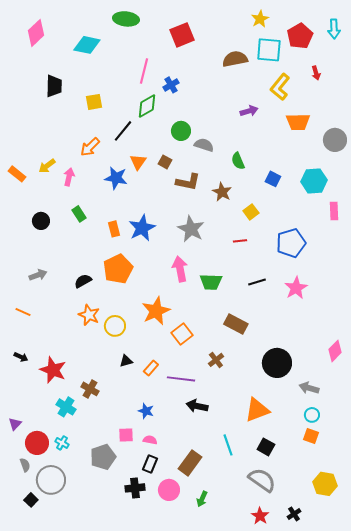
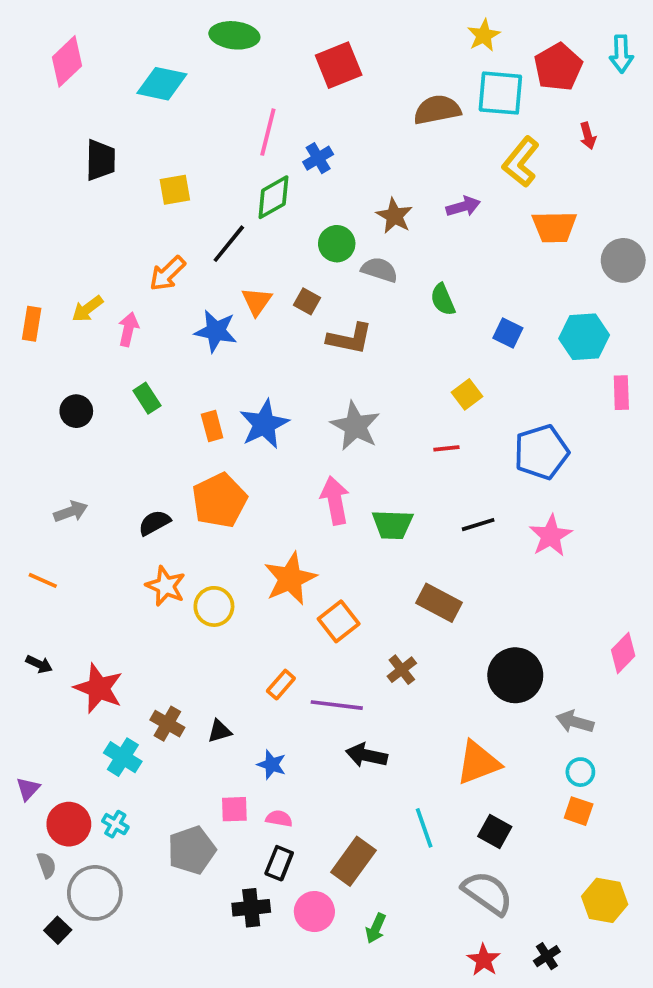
orange rectangle: (17, 174) -> (32, 324), turned 60
brown star: (222, 192) -> (394, 216), moved
black triangle: (126, 361) -> (220, 731), moved

